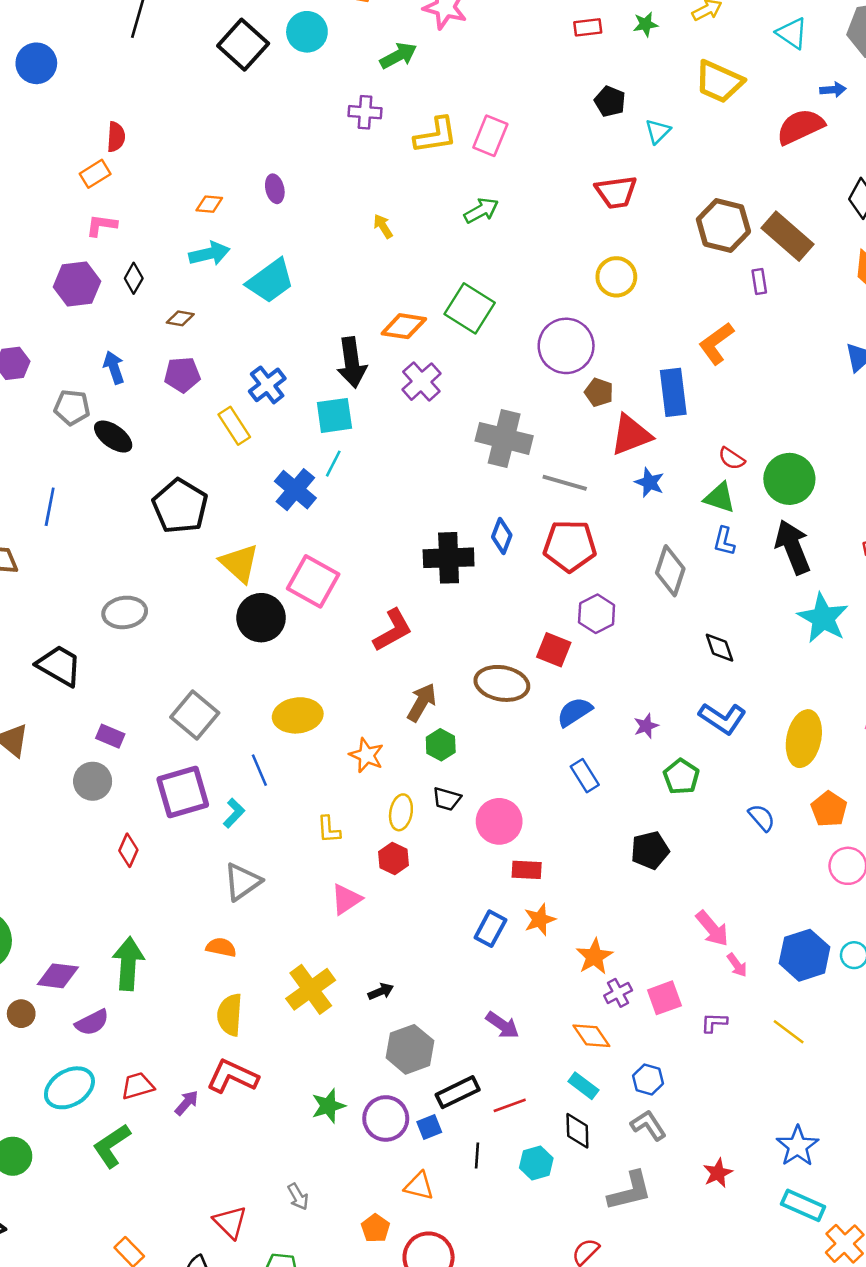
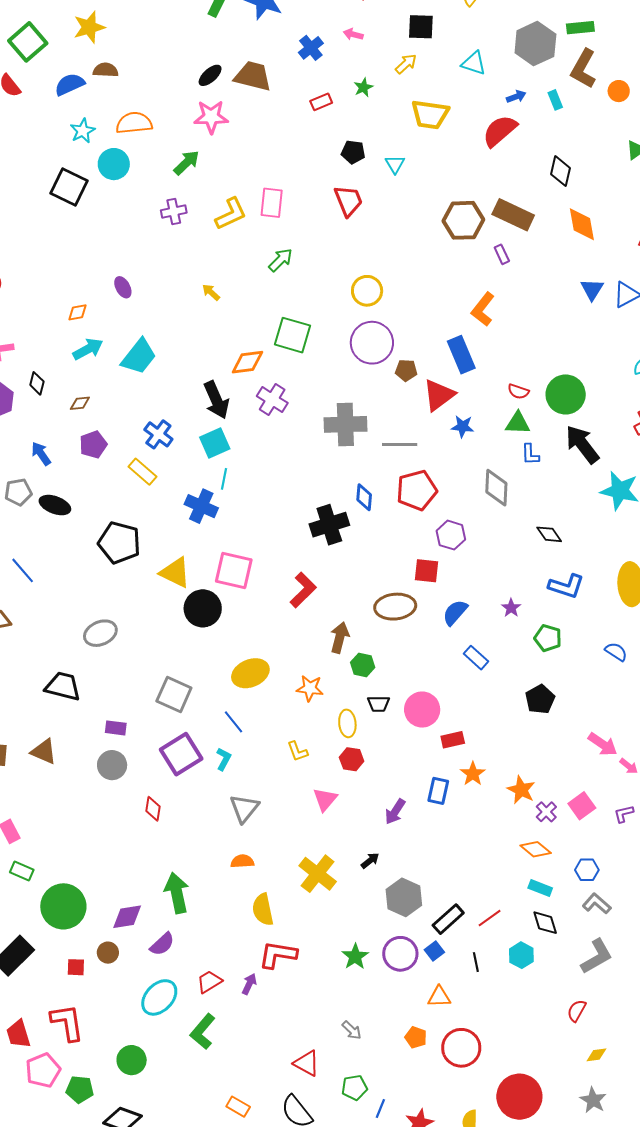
red trapezoid: (616, 192) -> (348, 201), moved, turned -88
yellow circle: (616, 277) -> (367, 291), moved
blue line: (50, 507) -> (23, 570), turned -36
purple arrow: (502, 1025) -> (395, 812), moved, turned 104

